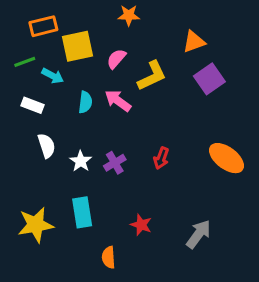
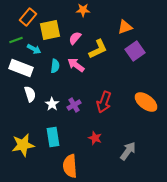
orange rectangle: (43, 26) -> (28, 17), turned -36
white rectangle: (33, 105) -> (21, 68), size x1.6
red arrow: (161, 158) -> (104, 102), size x1.5
red star: (141, 225) -> (95, 138), moved
orange semicircle: (109, 257) -> (70, 166), size x1.6

